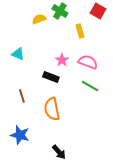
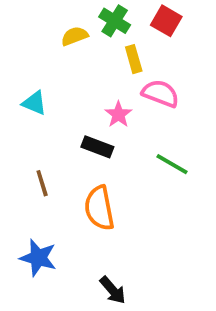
red square: (98, 11) -> (166, 21), moved
yellow rectangle: (80, 31) -> (134, 59), moved
pink semicircle: (88, 62) -> (160, 93), moved

